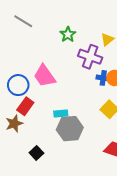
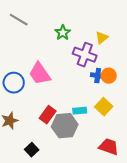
red rectangle: (25, 106) -> (48, 115), moved
cyan rectangle: (61, 113) -> (80, 111), moved

